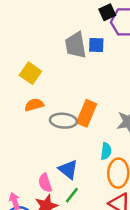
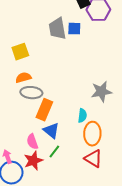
yellow square: (30, 73) -> (20, 52), turned 36
orange rectangle: (87, 113) -> (44, 110), moved
gray ellipse: (63, 121) -> (31, 93), moved

